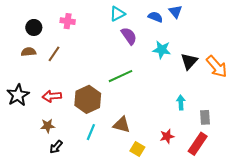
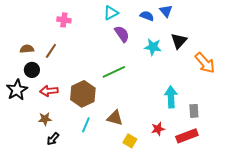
black circle: (34, 27) -> (32, 70), moved
black triangle: (189, 61) -> (179, 41), moved
cyan arrow: (181, 103) -> (171, 97), size x1.5
red rectangle: (198, 144) -> (187, 136), turned 35

